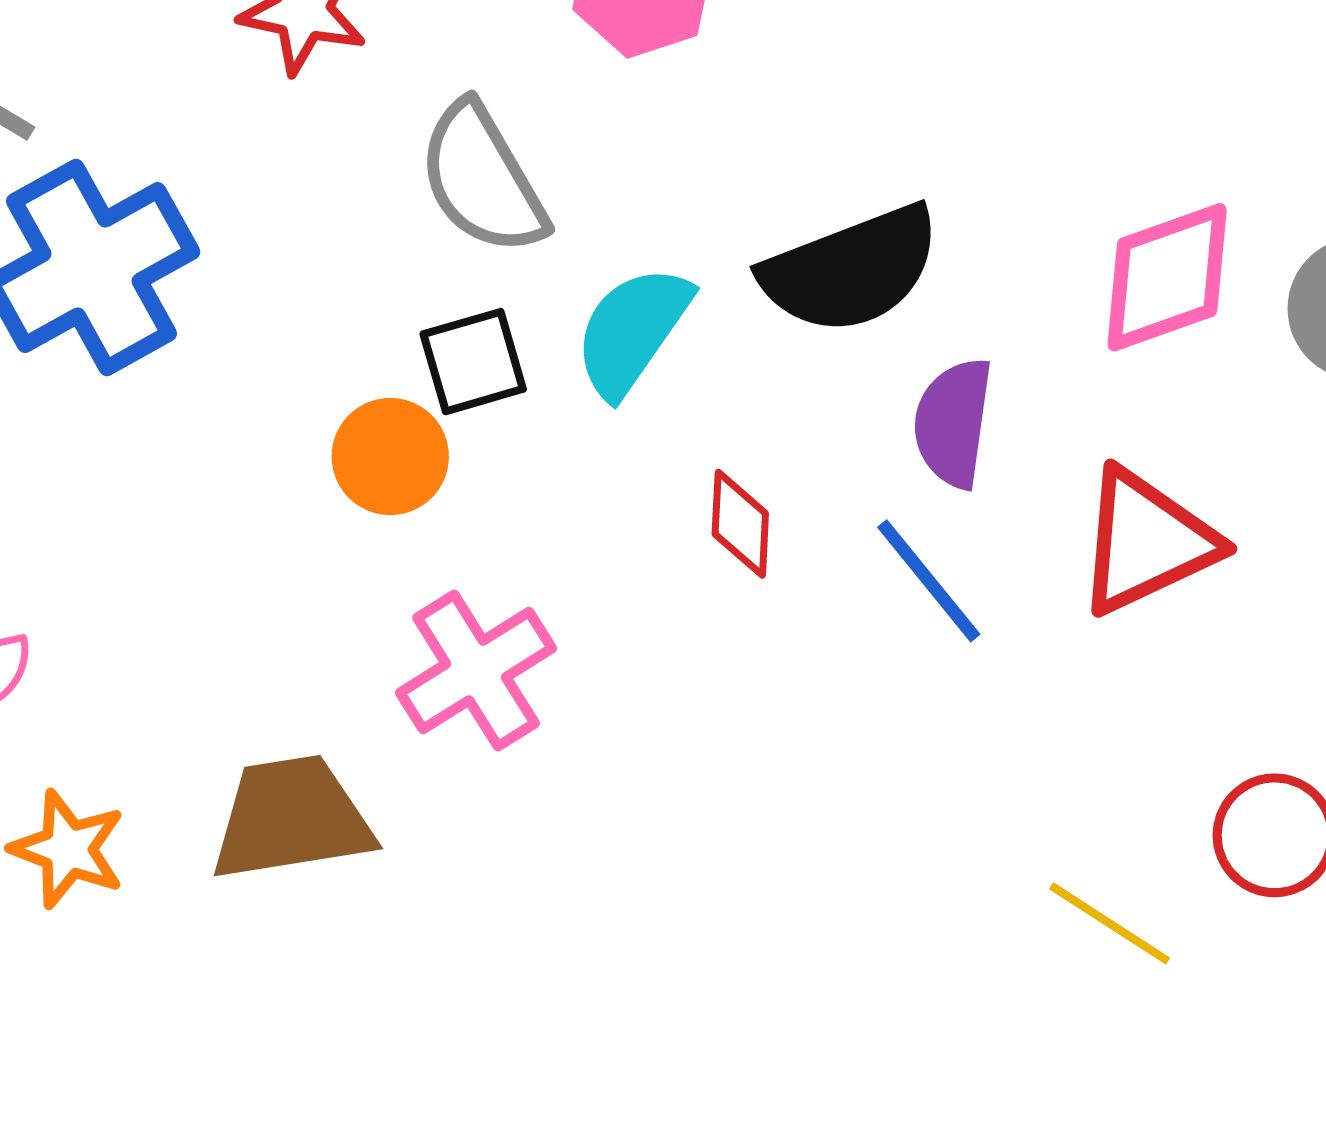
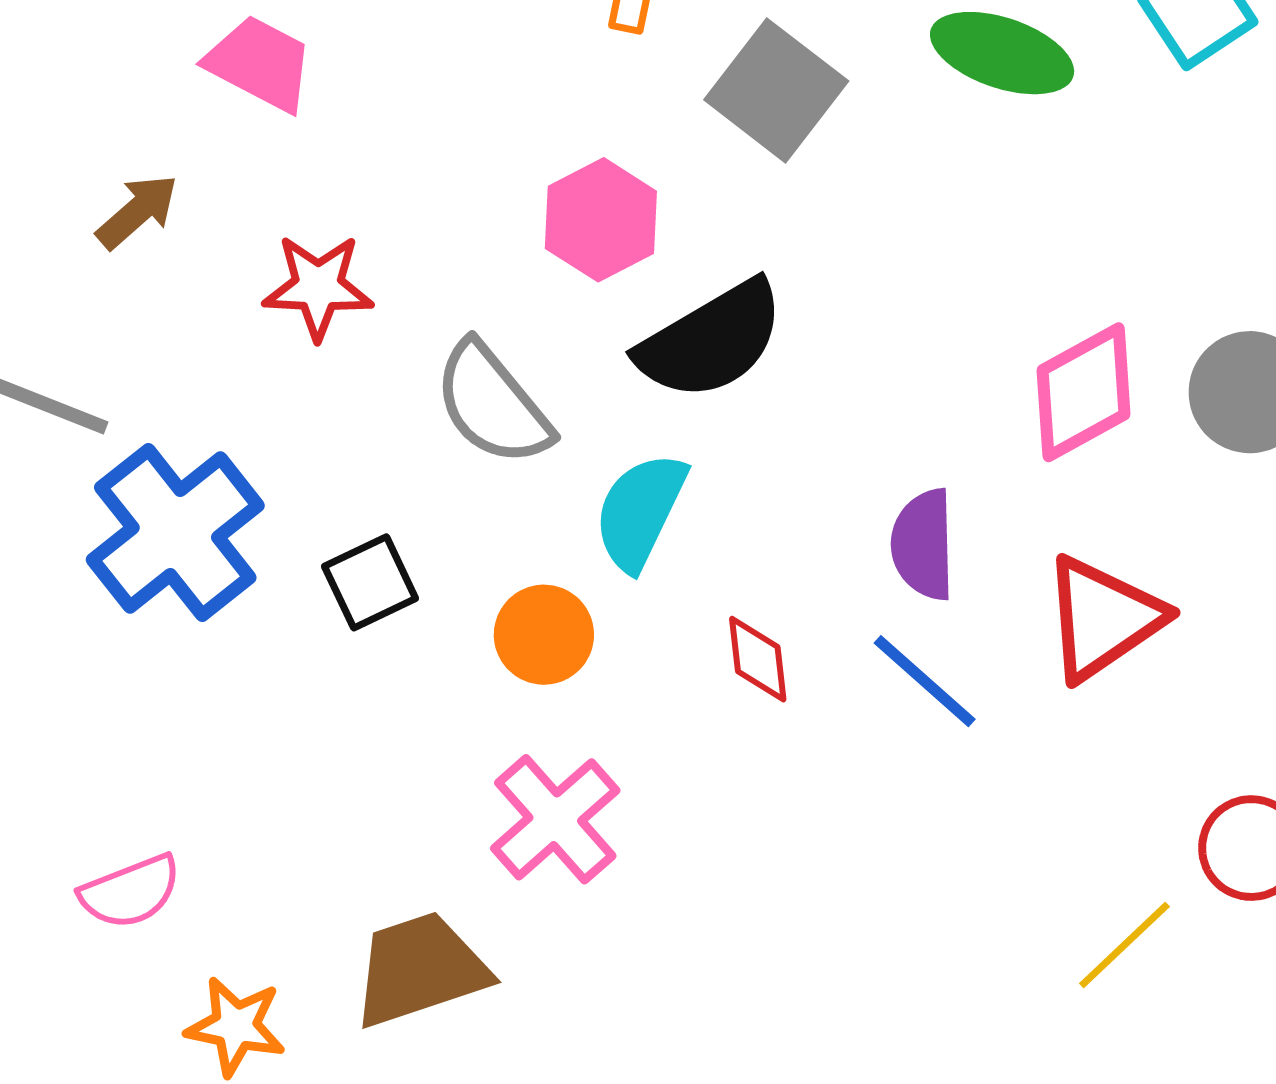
black semicircle: (851, 270) -> (711, 340), moved
black square: (473, 362) -> (370, 582), moved
orange circle: (390, 457) -> (544, 635), moved
yellow line: (1110, 923) -> (1124, 945), turned -67

